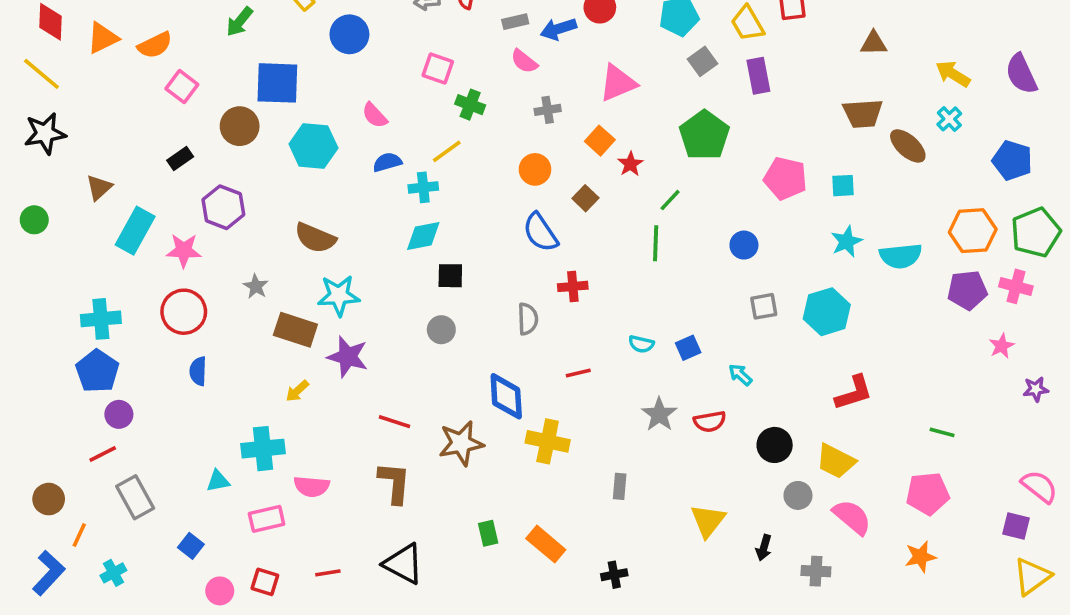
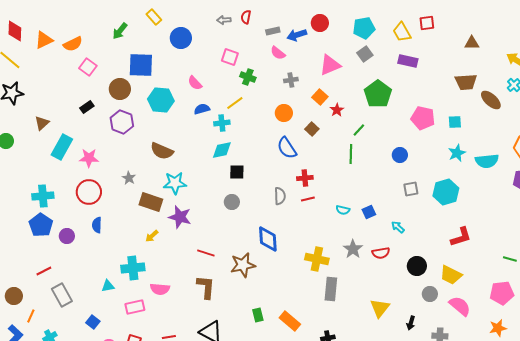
gray square: (703, 61) -> (365, 54), moved
purple rectangle: (758, 76) -> (408, 61), turned -66
purple hexagon: (223, 207) -> (122, 122), moved
red line: (578, 373) -> (308, 199), moved
purple circle: (119, 414) -> (67, 236), moved
yellow cross: (548, 441) -> (317, 259), moved
gray rectangle: (620, 486) -> (331, 289), size x1.6

